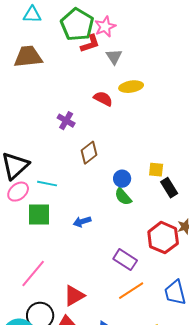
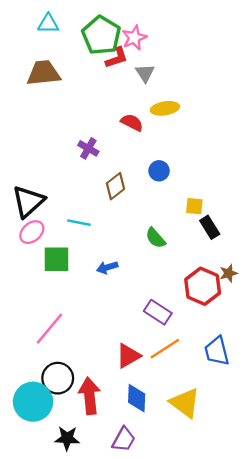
blue circle: (122, 179) -> (159, 171), moved
cyan line: (47, 184) -> (79, 223), moved
red triangle: (74, 296) -> (128, 356), moved

